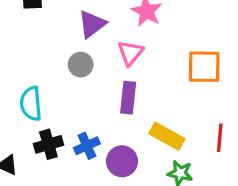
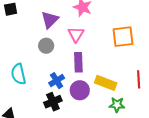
black cross: (48, 144) -> (53, 102), moved
blue cross: (87, 146) -> (57, 81), moved
purple circle: (122, 161) -> (80, 90), moved

